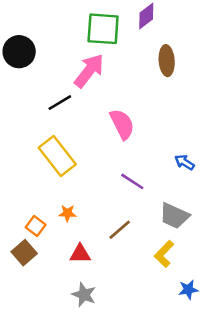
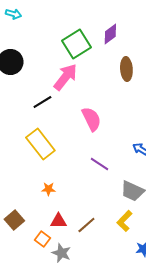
green square: (103, 29) -> (76, 44), turned -36
orange square: (36, 226) -> (42, 239), moved
brown line: (120, 230) -> (86, 225), moved

